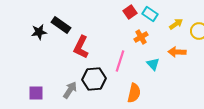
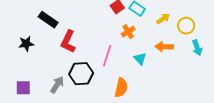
black star: (39, 32) -> (26, 44), moved

